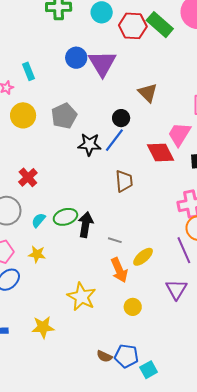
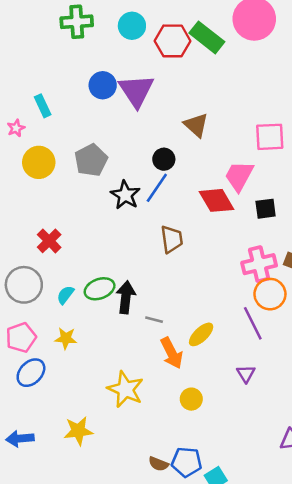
black star: (89, 145) -> (125, 195), turned 30
gray line: (115, 240) -> (154, 320), moved
purple triangle: (176, 289) -> (246, 374), size x0.7

